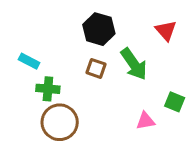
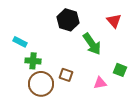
brown square: (96, 68) -> (66, 75), moved

